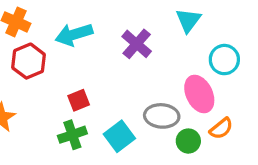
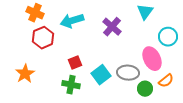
green cross: (72, 135) -> (71, 85), turned 30
cyan square: (119, 136) -> (101, 75), moved

